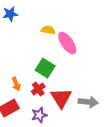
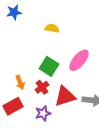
pink ellipse: (67, 43) -> (79, 60), moved, turned 75
red triangle: (61, 98) -> (65, 96), turned 45

